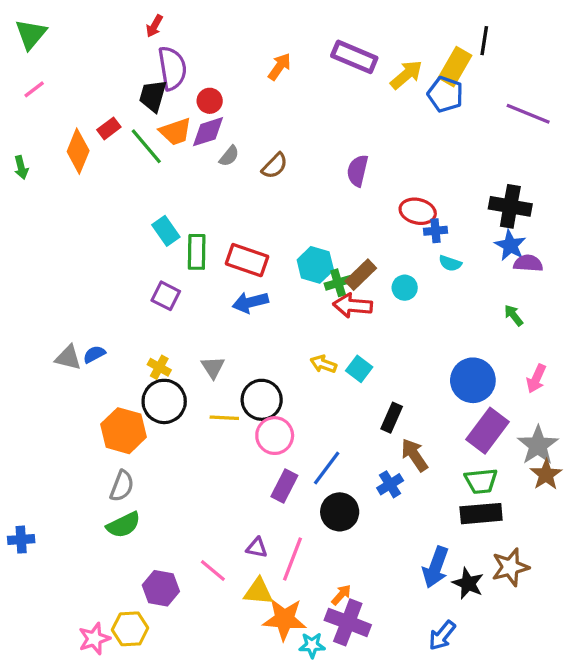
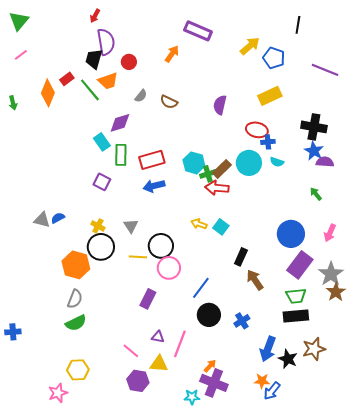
purple rectangle: (354, 57) -> (198, 31), moved
orange arrow: (280, 67) -> (172, 54), moved
yellow rectangle: (455, 67) -> (270, 96), moved, turned 35
purple diamond: (208, 132) -> (120, 123), moved
brown semicircle: (275, 166) -> (169, 102), turned 72
red rectangle: (247, 260) -> (152, 160), turned -35
cyan circle: (405, 288) -> (249, 163), moved, size x1.6
blue cross: (390, 484) -> (242, 321), moved
purple rectangle: (284, 486) -> (148, 299), moved
purple hexagon: (161, 588) -> (138, 381), moved
orange star: (284, 619) -> (262, 381), moved, size x0.6
yellow hexagon: (130, 629) -> (78, 370), moved

